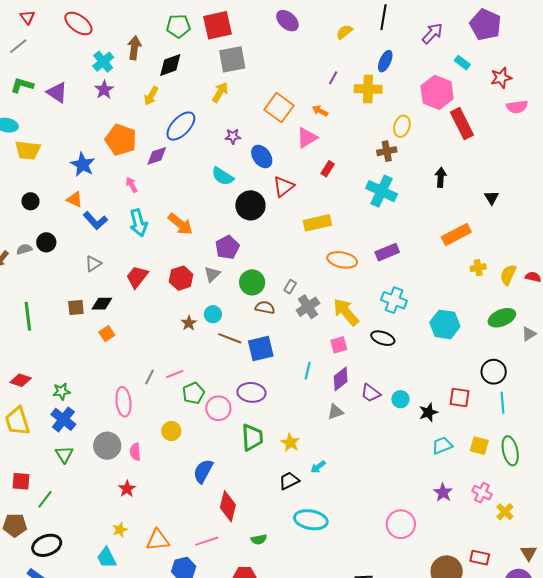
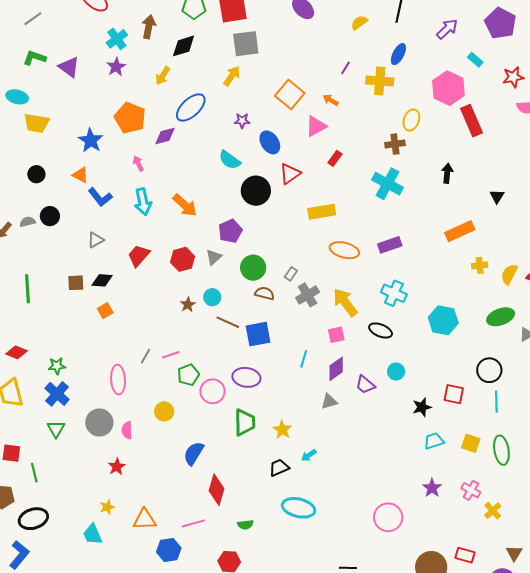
cyan circle: (400, 399) -> (396, 372), moved
green line: (45, 499) -> (34, 473), turned -54

